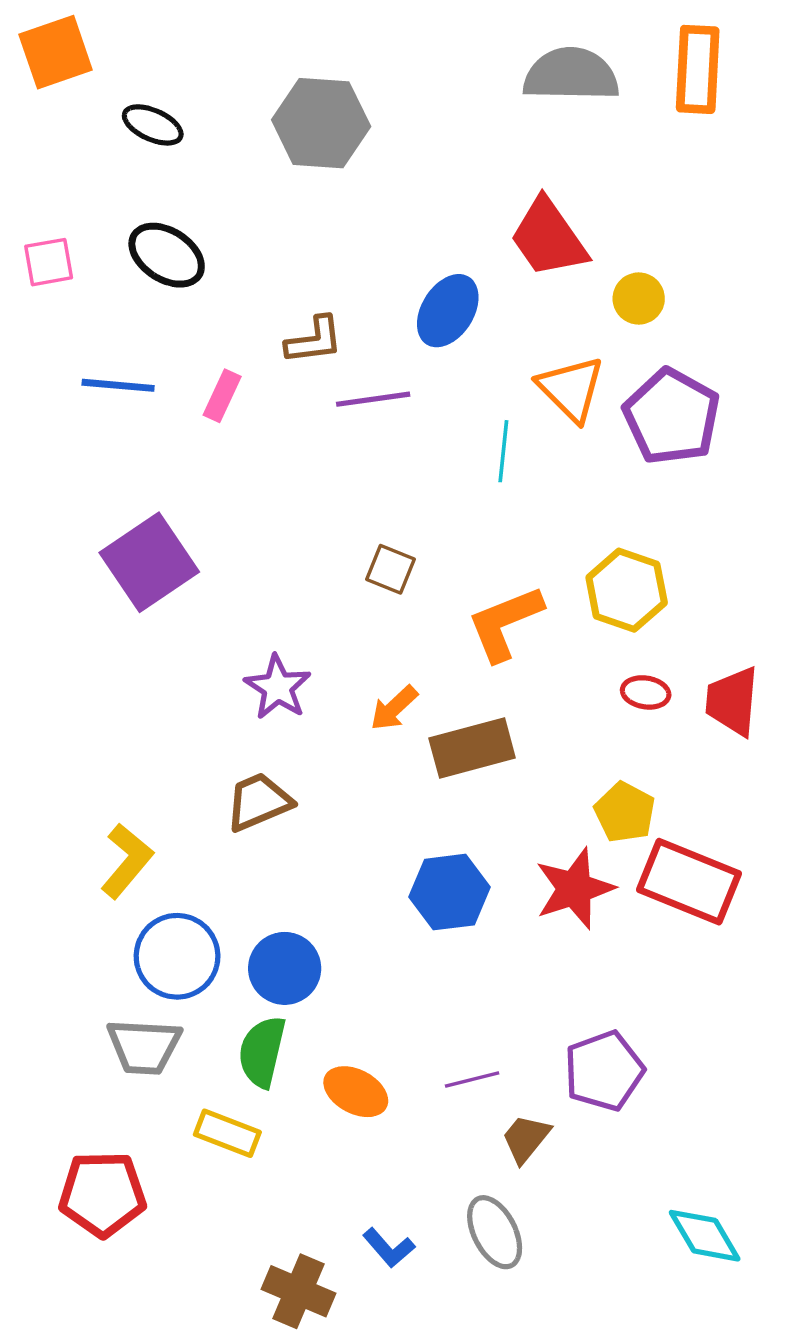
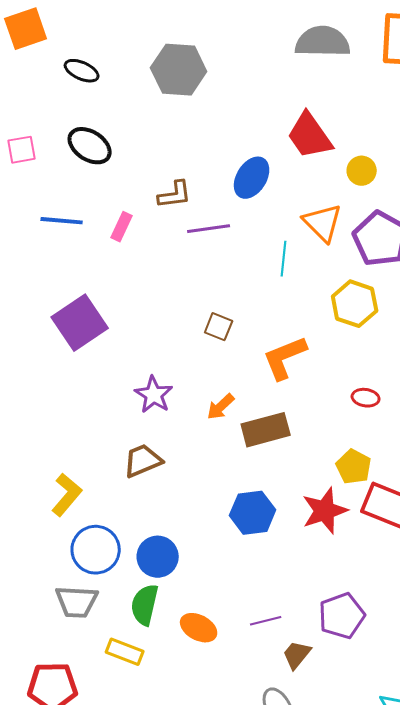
yellow hexagon: (627, 590) -> (355, 304), moved

